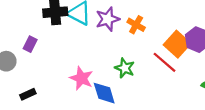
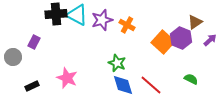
red line: (165, 62) -> (151, 85), moved
pink star: (81, 78) -> (67, 78), moved
blue diamond: (104, 93) -> (123, 85), moved

